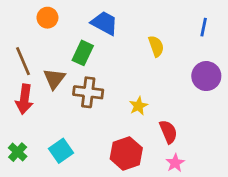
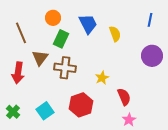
orange circle: (47, 18) -> (53, 18), moved
blue trapezoid: (104, 23) -> (88, 24), moved, turned 35
brown line: (23, 61) -> (21, 33), moved
red hexagon: (126, 153) -> (81, 105), moved

